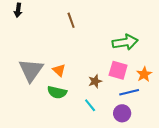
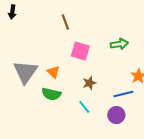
green arrow: (125, 42) -> (119, 44), size x0.7
pink square: (118, 70) -> (80, 51), moved

